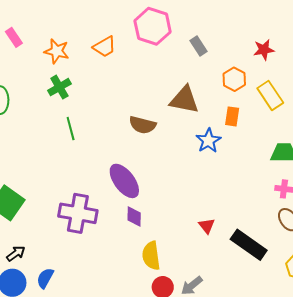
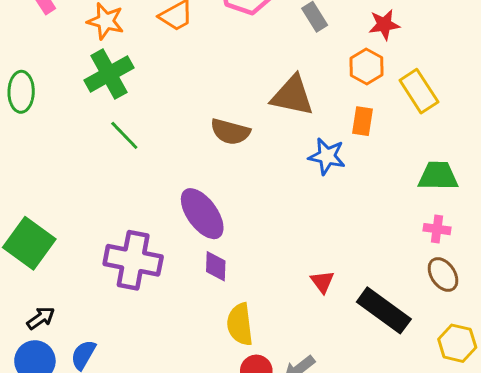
red star: (264, 50) -> (384, 25), moved
green cross: (59, 87) -> (109, 74), size x1.4
green line: (71, 129) -> (124, 135), turned -30
blue star: (208, 141) -> (327, 156), turned -30

